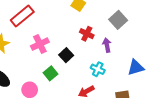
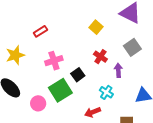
red rectangle: (22, 16) -> (40, 31), size x0.6
green square: (51, 73) -> (60, 90), size x1.6

